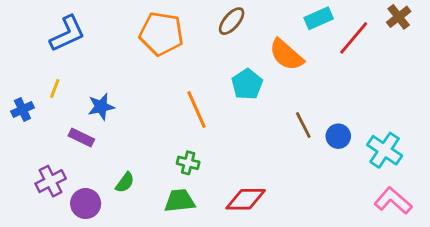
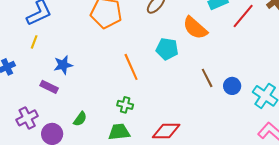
cyan pentagon: (247, 84) -> (167, 49), turned -30
yellow line: (55, 88) -> (34, 42), moved

